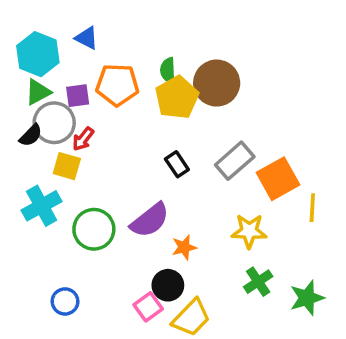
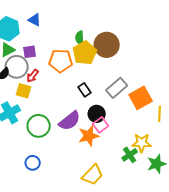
orange pentagon: (117, 85) -> (61, 61), moved
yellow star: (249, 231) -> (142, 143), moved
orange star: (184, 247) -> (89, 136), size x1.5
black circle: (168, 285) -> (97, 114), moved
blue circle: (65, 301) -> (33, 163), moved
pink square: (148, 307) -> (101, 125), moved

